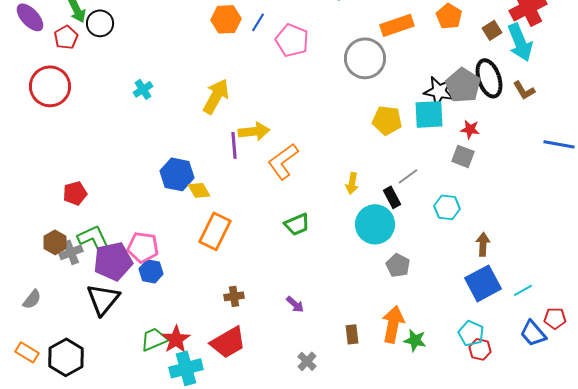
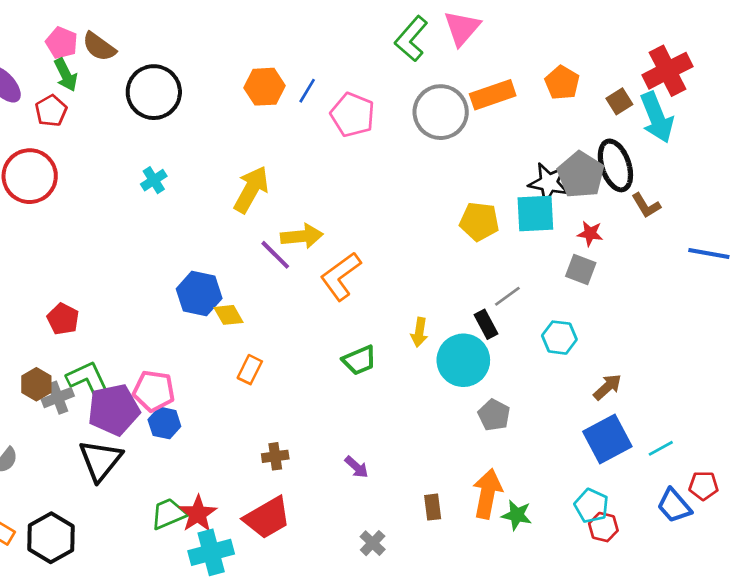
black circle: (100, 23) -> (154, 92), moved, size x1.5
gray circle: (365, 58) -> (441, 112), moved
brown L-shape: (524, 90) -> (646, 205), moved
purple line: (234, 145) -> (275, 255), turned -40
yellow arrow: (352, 183) -> (419, 332), moved
red pentagon: (75, 193) -> (63, 319), turned -30
orange rectangle: (215, 231) -> (250, 370), size x0.6
brown arrow: (483, 244) -> (607, 387), turned 45

